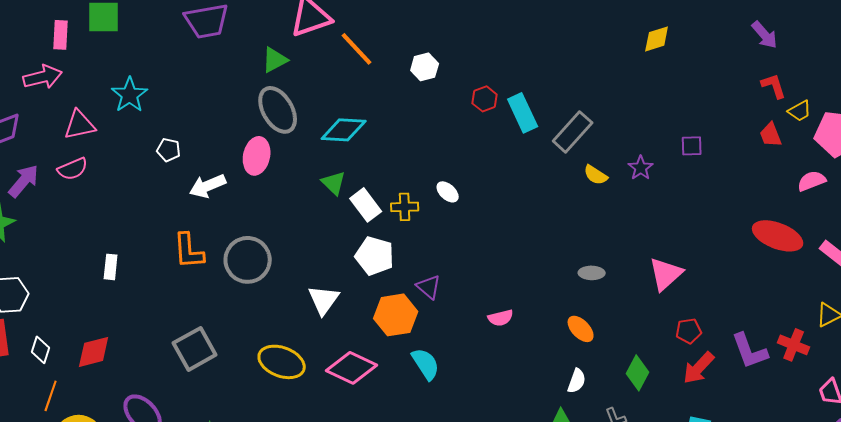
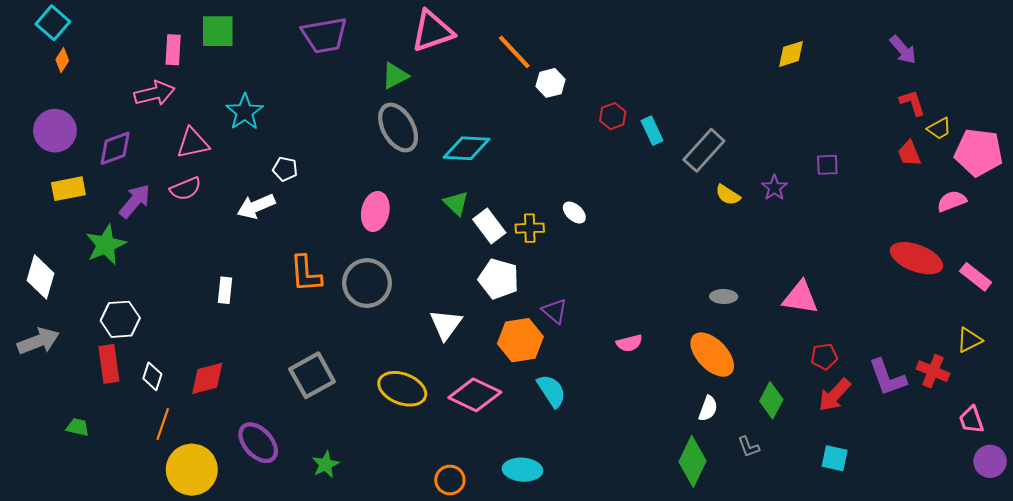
orange line: (357, 49) -> (514, 52), moved
cyan rectangle: (523, 113) -> (652, 131), size x0.7
pink ellipse: (257, 156) -> (375, 211), moved
white arrow: (208, 186) -> (256, 206), moved
pink triangle: (666, 274) -> (800, 298), turned 51
orange ellipse: (581, 329) -> (712, 355), size x1.6

